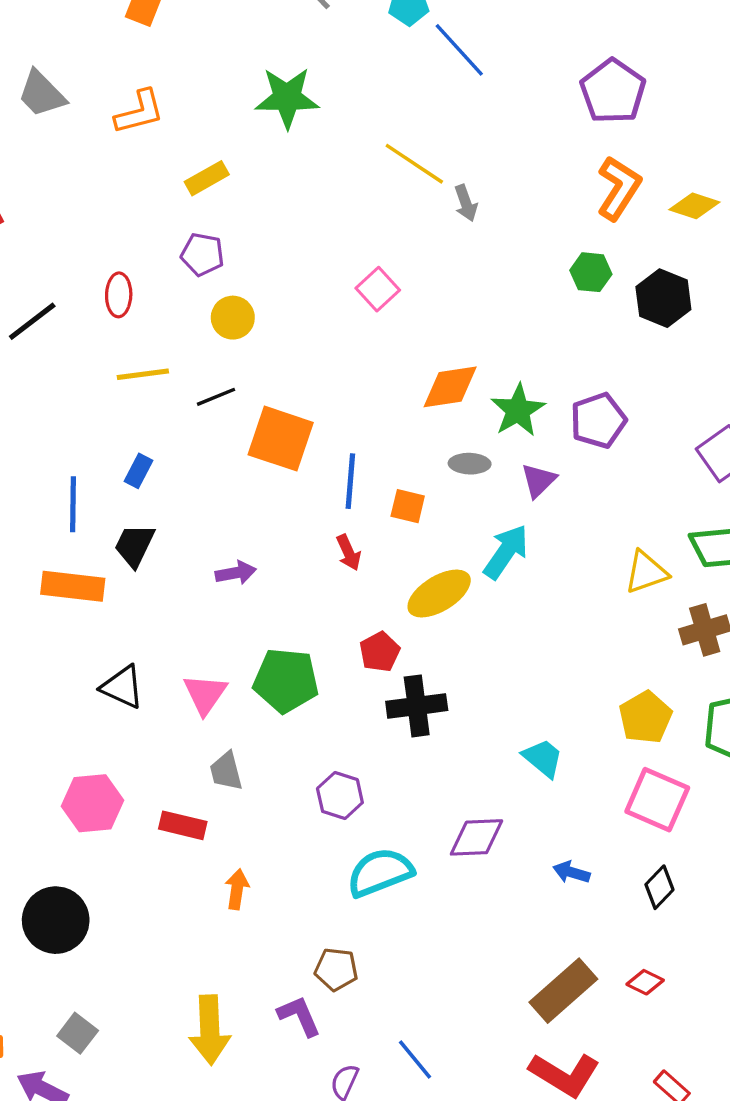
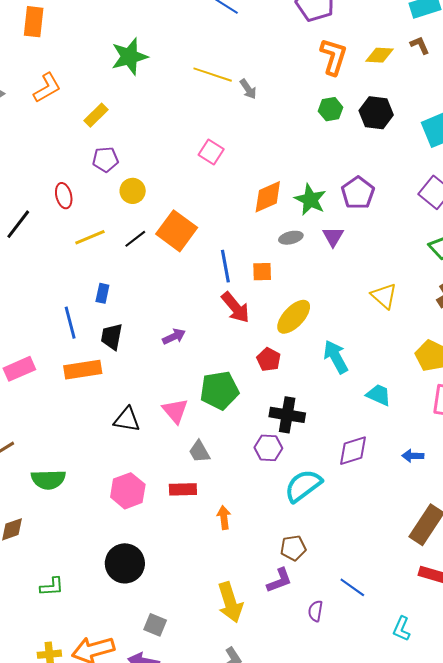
orange square: (281, 439) -> (177, 231), moved, turned 33
cyan arrow: (506, 552) -> (336, 357), moved, turned -48
red arrow: (349, 553) -> (235, 307), size x1.6
yellow triangle: (646, 572) -> (384, 296), moved, turned -44
black cross: (417, 706) -> (287, 415), moved, turned 32
purple L-shape: (299, 1016) -> (279, 580), turned 108

